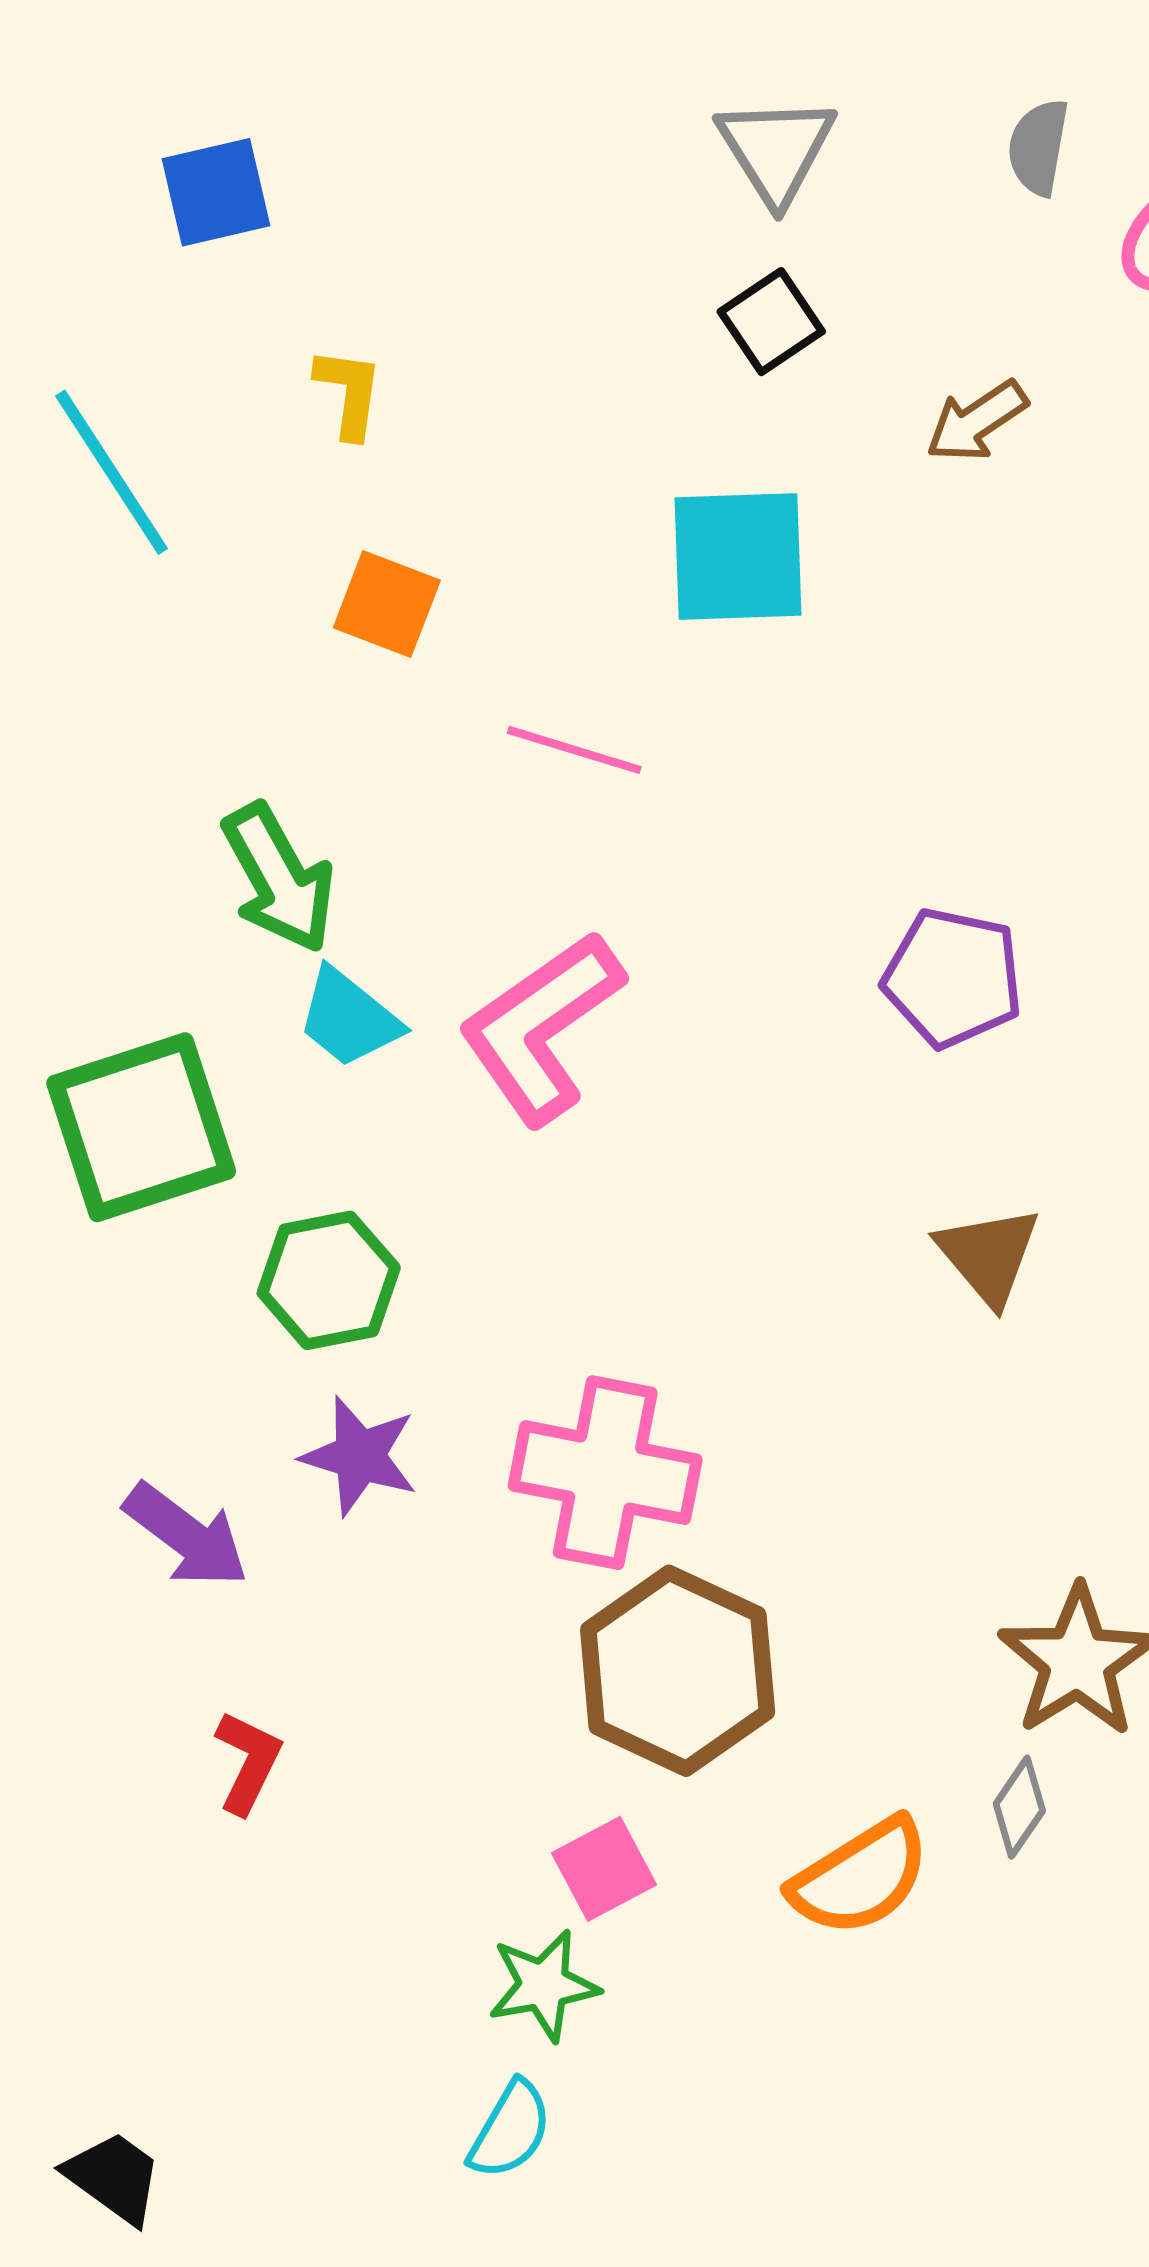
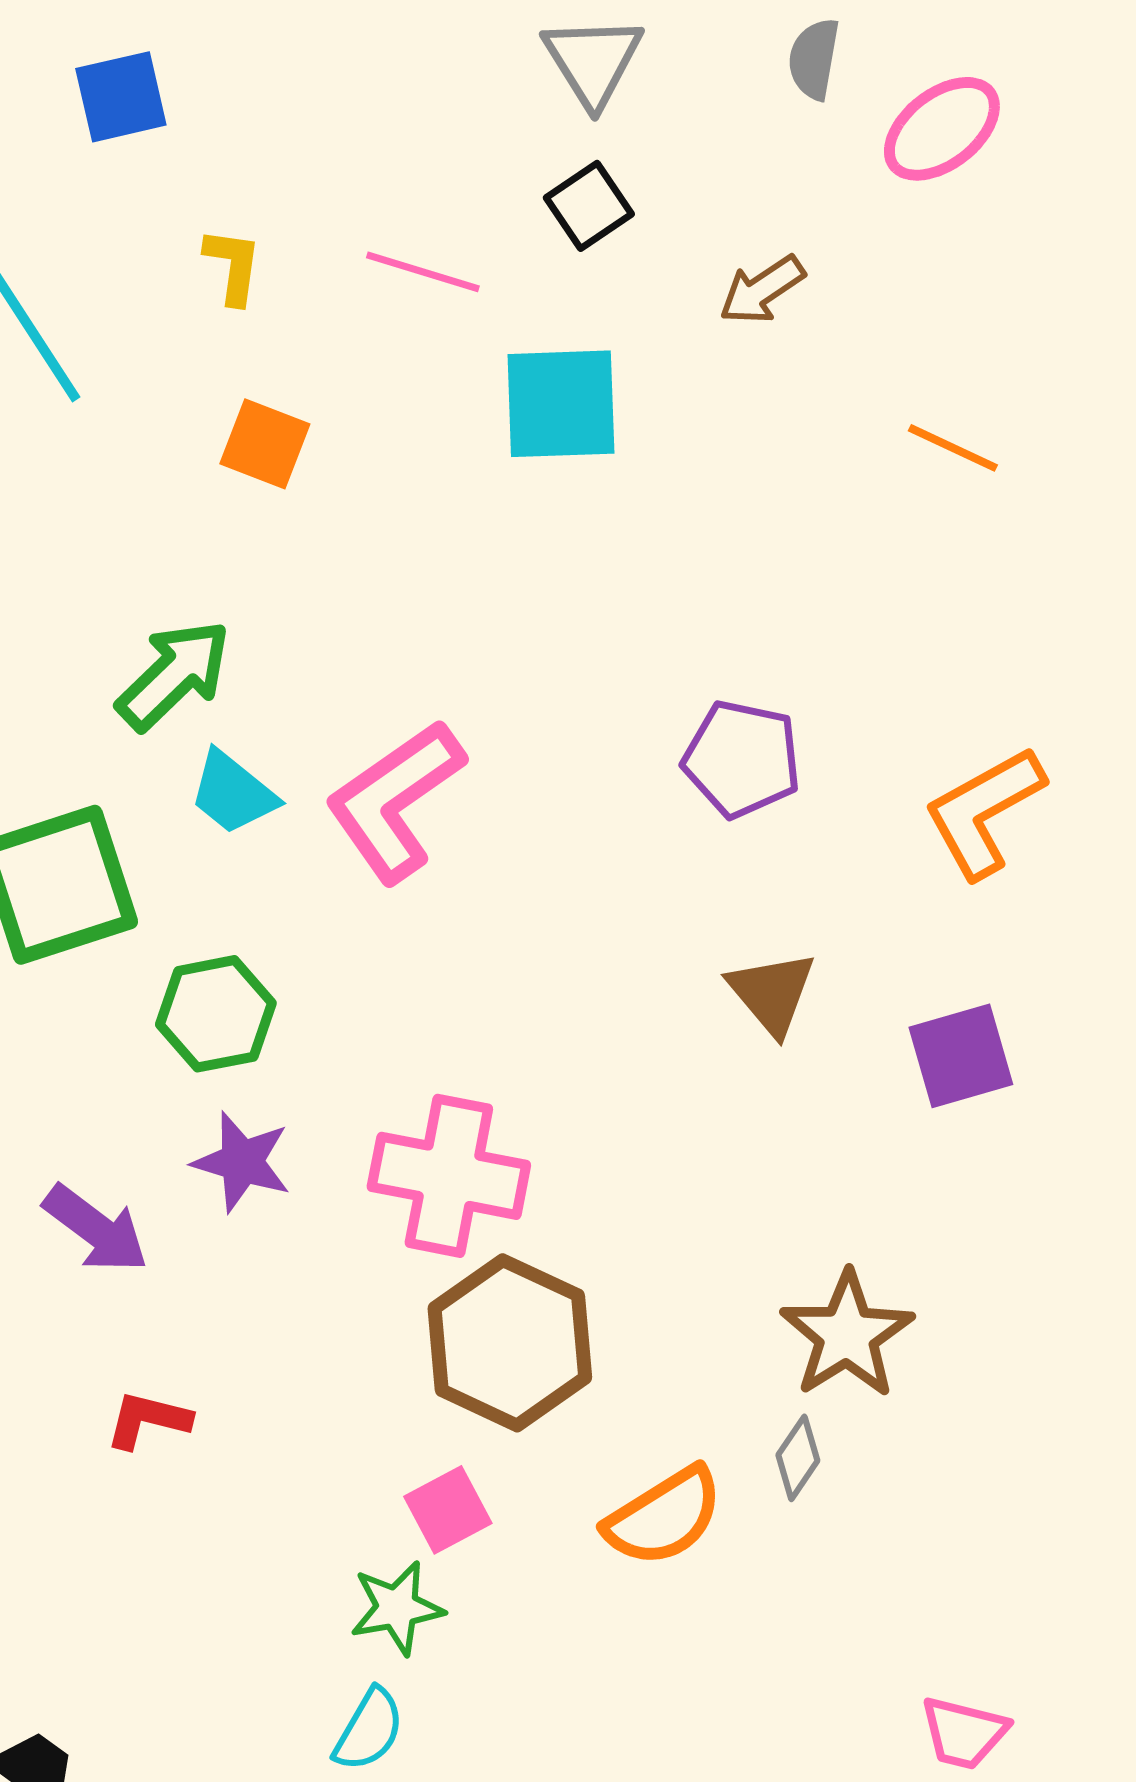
pink line: (574, 750) -> (423, 272), moved
green arrow: (279, 878) -> (174, 675), turned -105
red L-shape: (248, 1762) -> (148, 1420), turned -102

